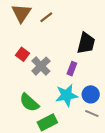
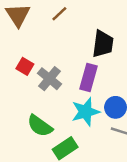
brown line: (46, 17) -> (59, 14), moved
purple rectangle: (72, 69) -> (88, 78), size x1.5

